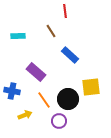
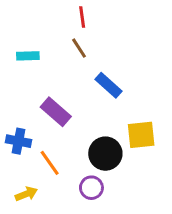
red line: (65, 11) -> (82, 17), moved
orange line: (44, 100) -> (50, 163), moved
yellow arrow: (25, 115) -> (26, 194), moved

